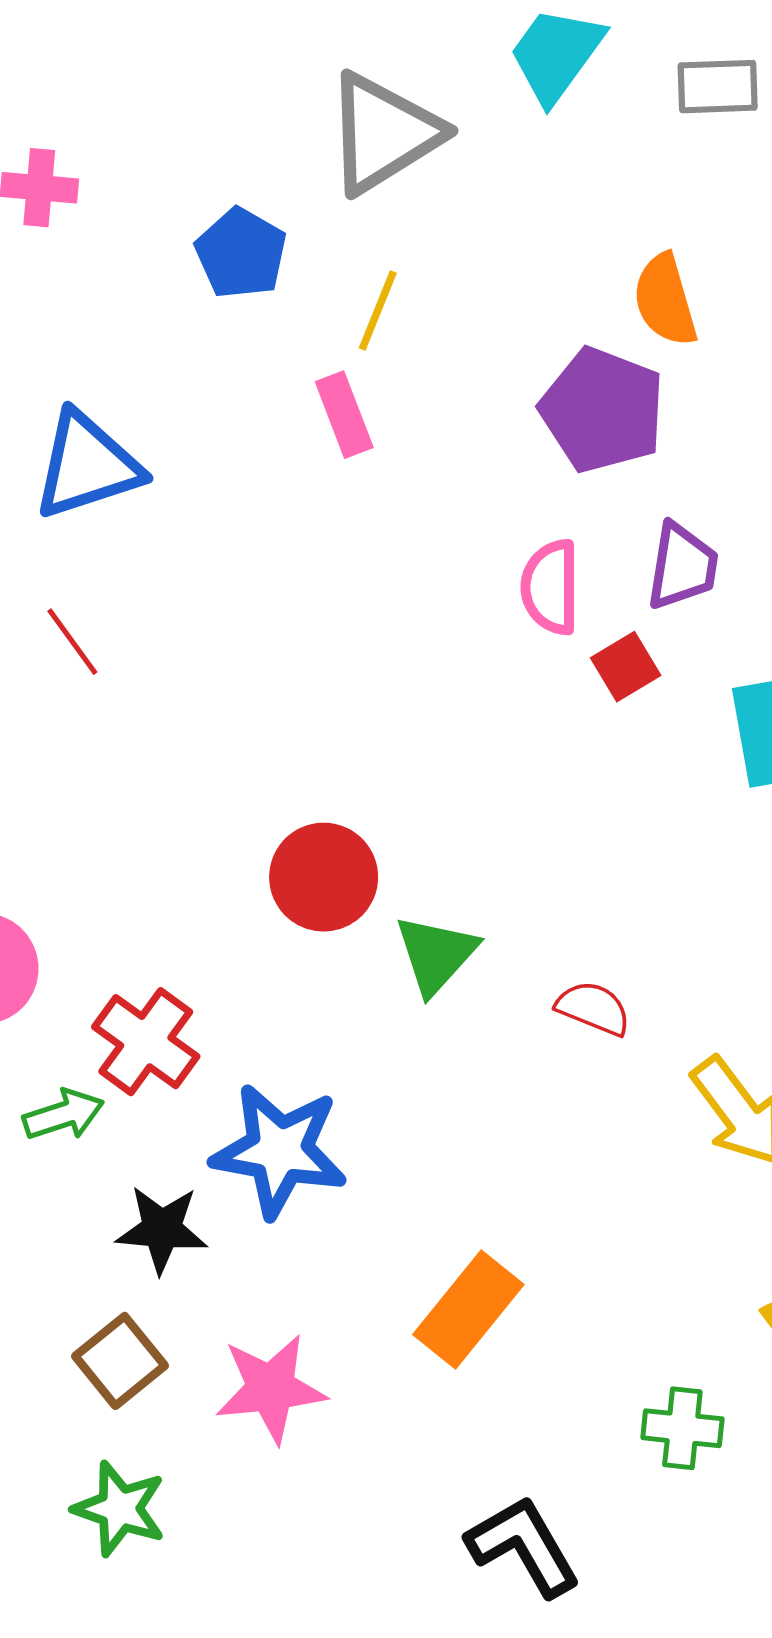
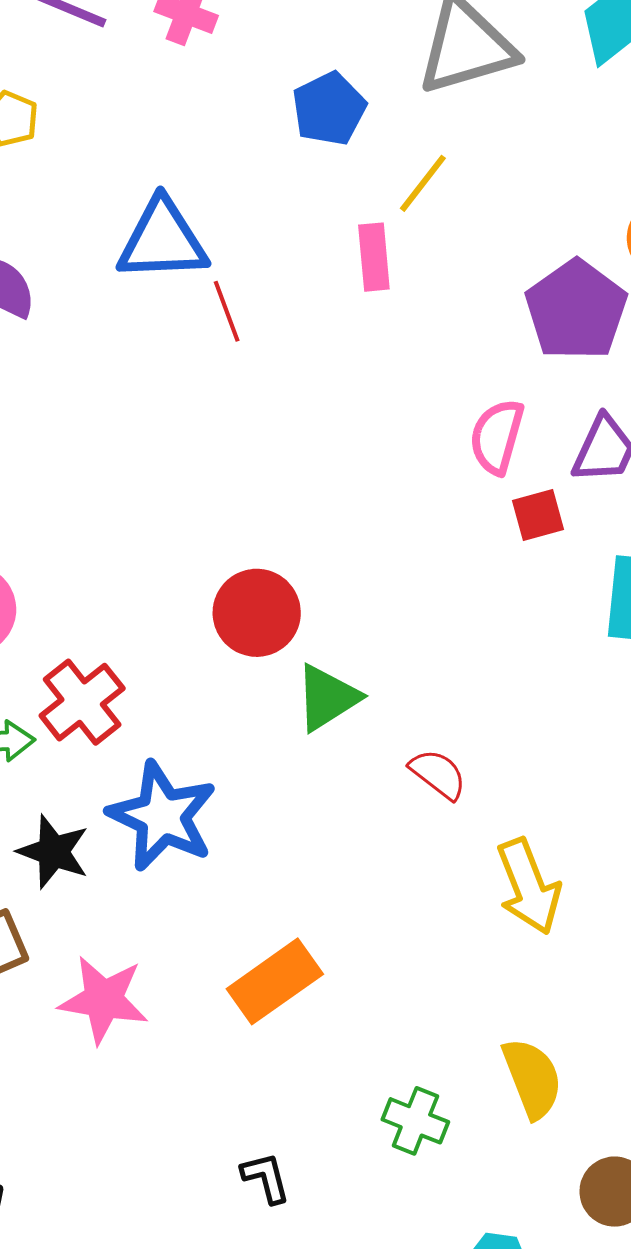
red line: (72, 642) -> (227, 311), moved
black L-shape: (523, 1546) -> (266, 1178), size x0.6

